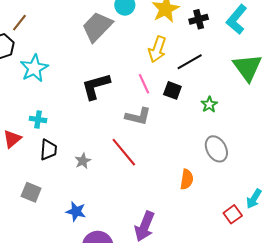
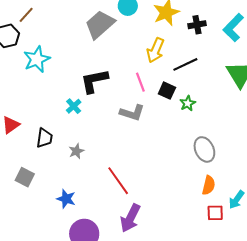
green star: (209, 104) -> (188, 103), moved
cyan cross: (38, 119) -> (74, 106), moved, turned 35
red line: (124, 152) -> (118, 181), moved
orange semicircle: (187, 179) -> (209, 185), moved
red square: (233, 214) -> (215, 213), turned 30

